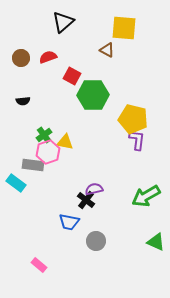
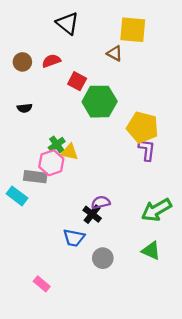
black triangle: (63, 22) -> (67, 23), turned -40
green cross: (44, 135) -> (57, 144), moved
green triangle: (156, 242) -> (151, 251), moved

